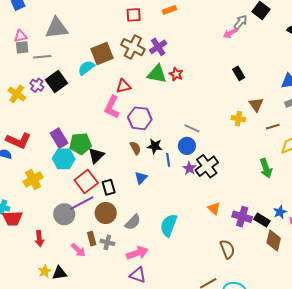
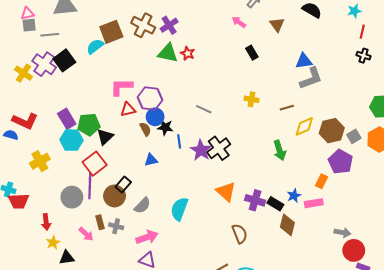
pink arrow: (230, 33) -> (239, 22), moved, turned 64
purple cross: (37, 85) -> (44, 64), size x1.6
red triangle: (123, 86) -> (128, 109), moved
brown triangle: (256, 105) -> (277, 25), moved
pink L-shape: (112, 107) -> (121, 87), turned 65
blue circle: (187, 146) -> (155, 117), moved
purple star: (189, 168) -> (201, 150), size x1.5
blue triangle: (141, 178) -> (151, 160), turned 32
black rectangle: (109, 187) -> (123, 185), moved, turned 56
purple line: (82, 203) -> (90, 186), turned -60
orange triangle: (214, 208) -> (226, 192), size x1.5
yellow star: (45, 271) -> (53, 243), moved

